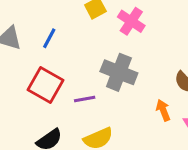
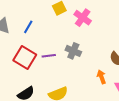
gray cross: (119, 72) -> (73, 51), size x0.7
purple line: (85, 99) -> (49, 56), moved

